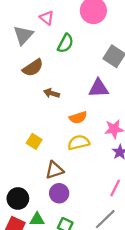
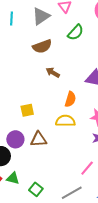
orange semicircle: (78, 118) -> (70, 99), turned -70
yellow square: (34, 141) -> (27, 110), turned 32
purple circle: (59, 193) -> (15, 139), moved

